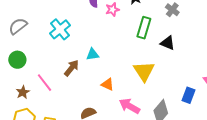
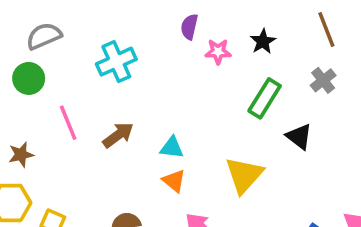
cyan triangle: (93, 54) -> (172, 148), moved
green circle: (17, 60) -> (29, 78), moved
pink line: (44, 83) -> (68, 123), moved

